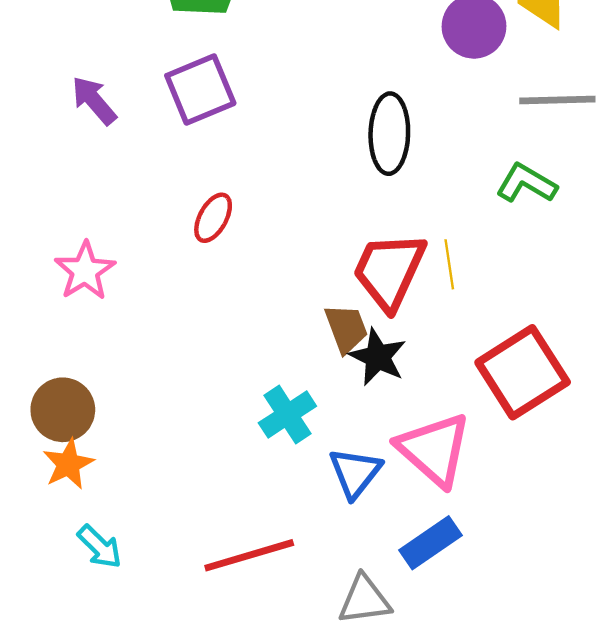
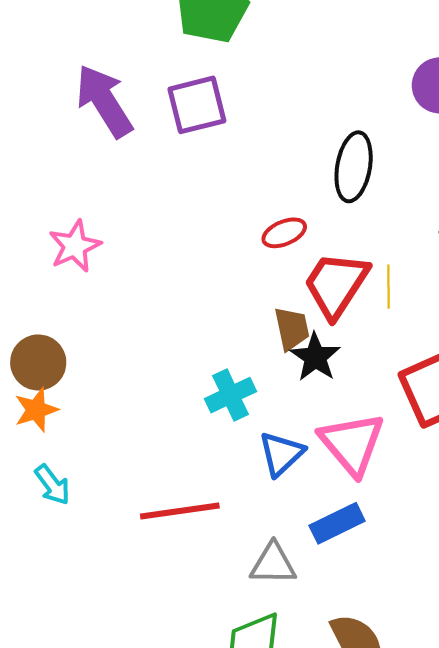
purple arrow: (94, 101) -> (104, 101), size x1.6
red ellipse: (213, 218) -> (284, 233), moved, turned 30

